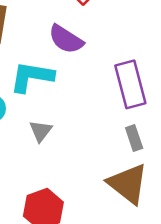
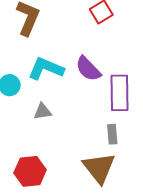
purple semicircle: (66, 39) -> (88, 69), moved
gray triangle: (41, 131) -> (43, 111), turned 30

